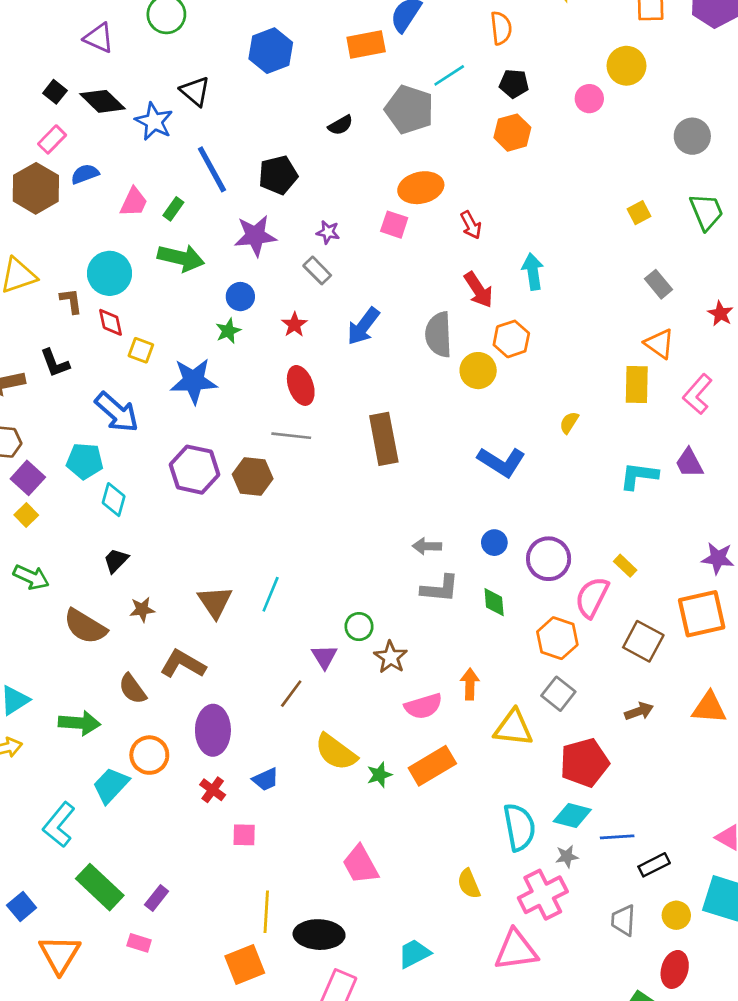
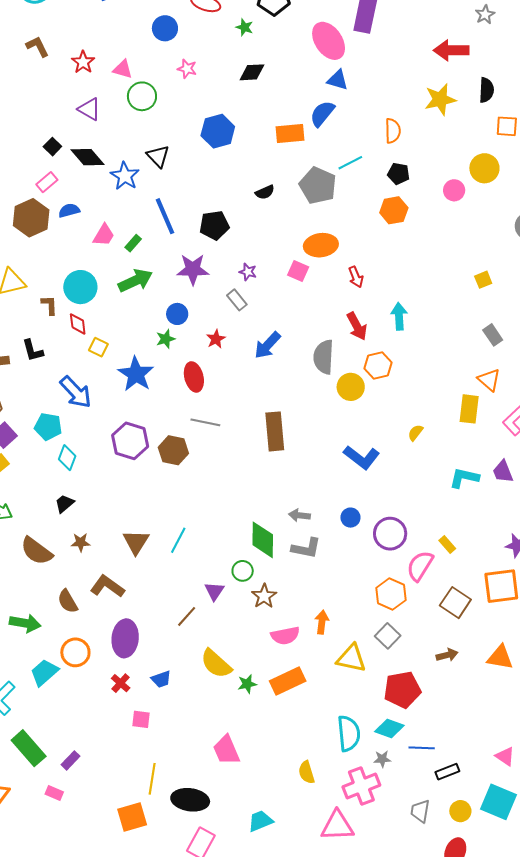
green arrow: (181, 258) -> (135, 281), turned -44
blue star: (194, 381) -> (136, 374), turned 30
red ellipse: (301, 385) -> (194, 377), moved
green diamond: (494, 602) -> (263, 540), moved, size x1.6

